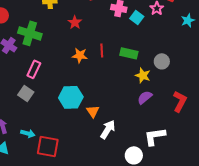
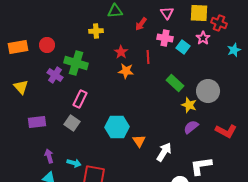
red line: (102, 50) -> (148, 57), moved
green rectangle: (129, 53) -> (175, 83), turned 30
orange star: (80, 55) -> (126, 71), moved
gray circle: (162, 61) -> (208, 91), size x1.5
red L-shape: (180, 101) -> (226, 131), turned 90
white arrow: (108, 129) -> (164, 152), moved

